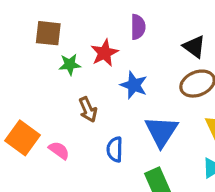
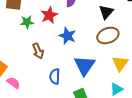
black triangle: (194, 47) -> (106, 12), turned 35
pink semicircle: (59, 150) -> (13, 83), moved

